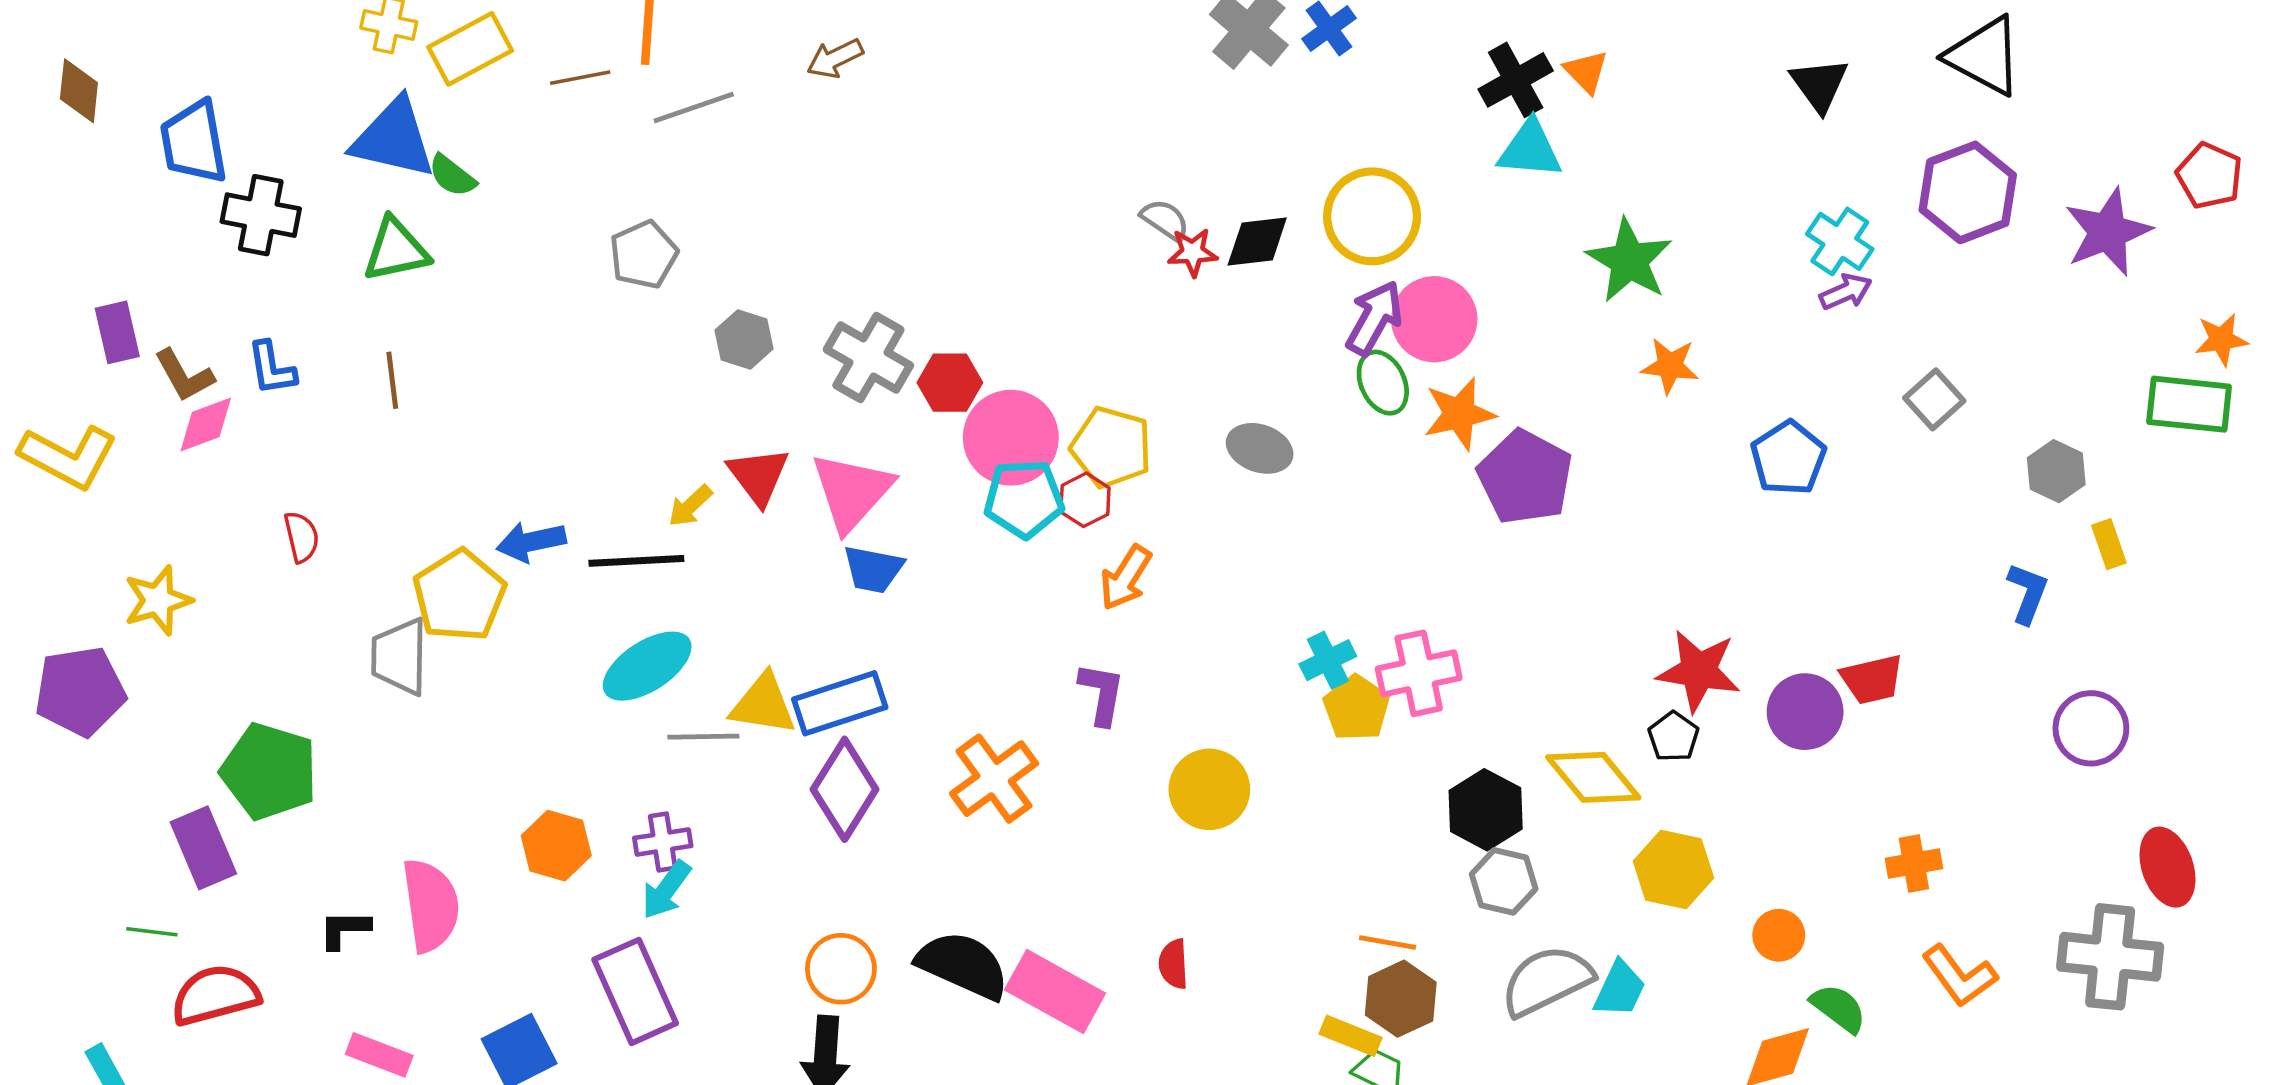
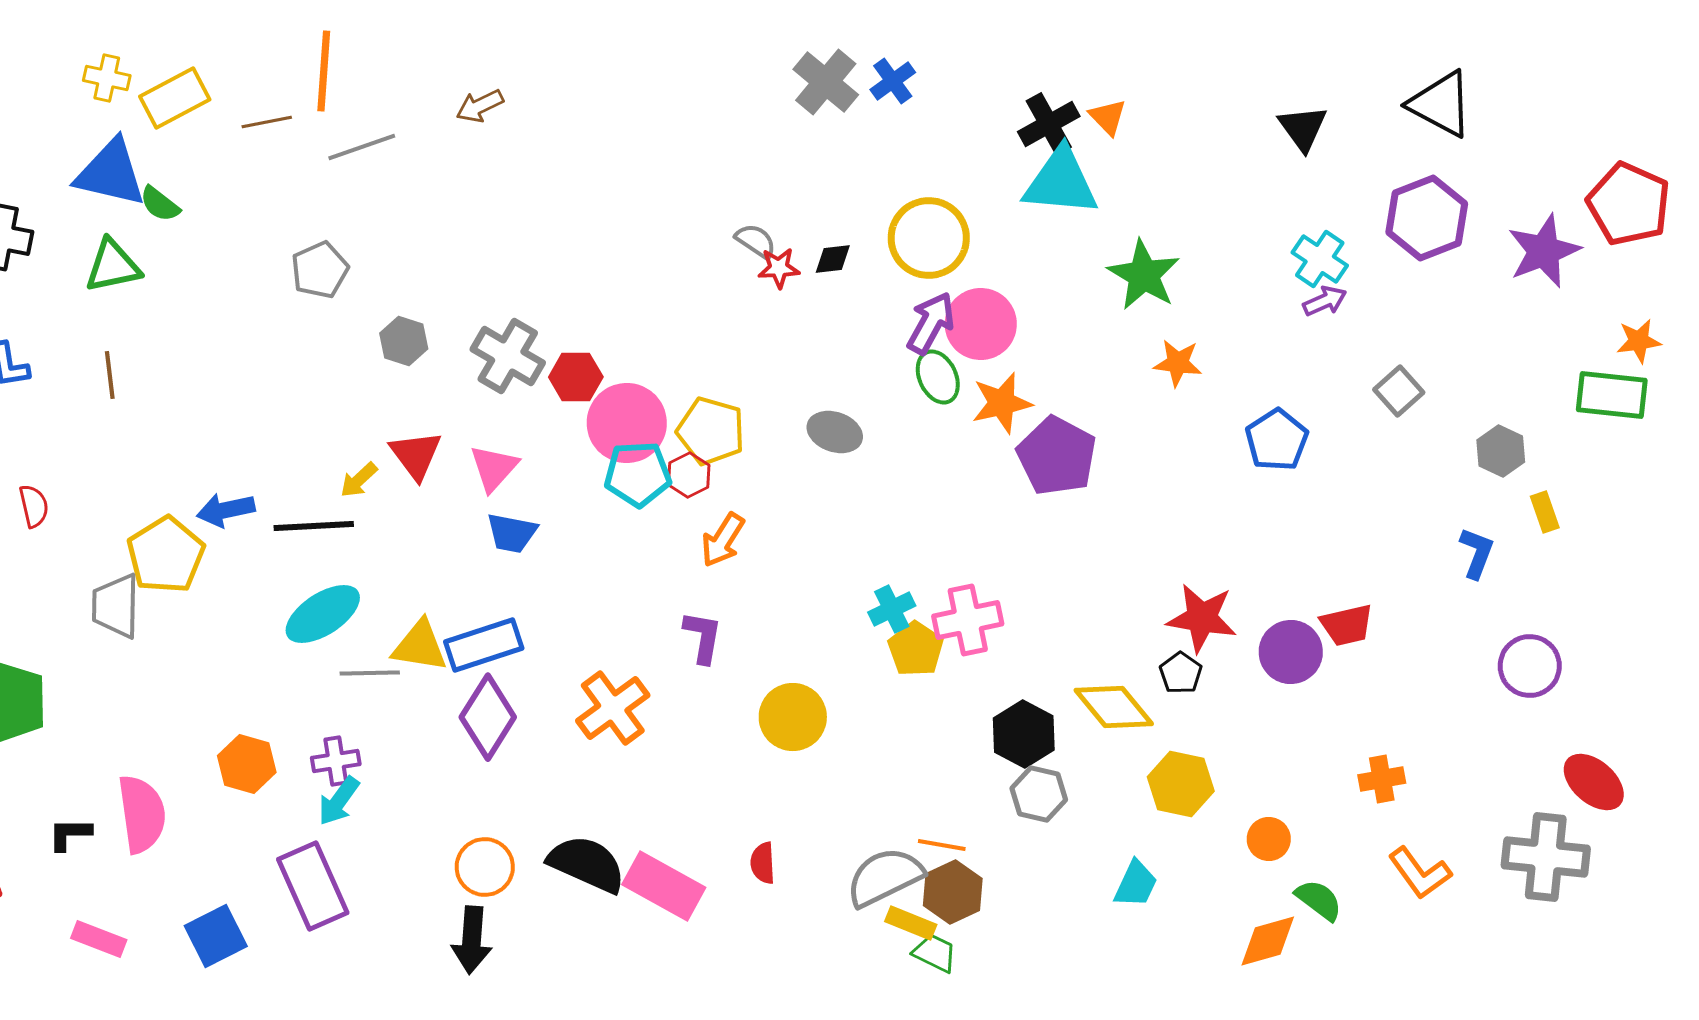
cyan triangle: (1530, 149) -> (1061, 182), size x1.4
red pentagon: (2209, 176) -> (1629, 204), size x1.5
black diamond: (1257, 241) -> (833, 259), size x0.7
pink triangle: (852, 491) -> (494, 468), size x0.7
red ellipse: (2168, 867) -> (1594, 782), turned -30
gray semicircle: (1547, 981) -> (885, 877), moved

